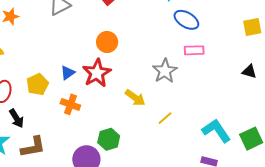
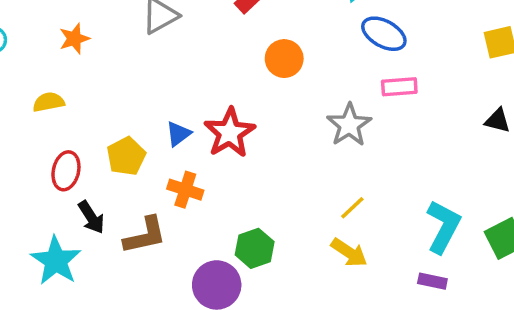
orange circle: (107, 42) -> (284, 59), moved
yellow arrow: (135, 98) -> (349, 253), moved
cyan L-shape: (216, 131) -> (443, 227), turned 64
brown L-shape: (33, 147) -> (145, 235), moved

